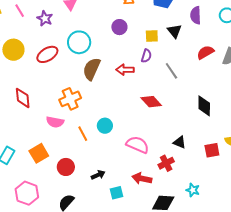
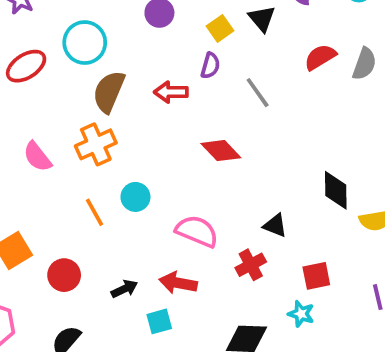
yellow square: (152, 36) -> (220, 28), turned -32
orange cross: (70, 99) -> (96, 144), moved
black diamond: (204, 106) -> (336, 190), moved
pink semicircle: (55, 122) -> (37, 157), moved, turned 42
red square: (212, 150) -> (316, 276), moved
red arrow: (142, 178) -> (178, 283), moved

